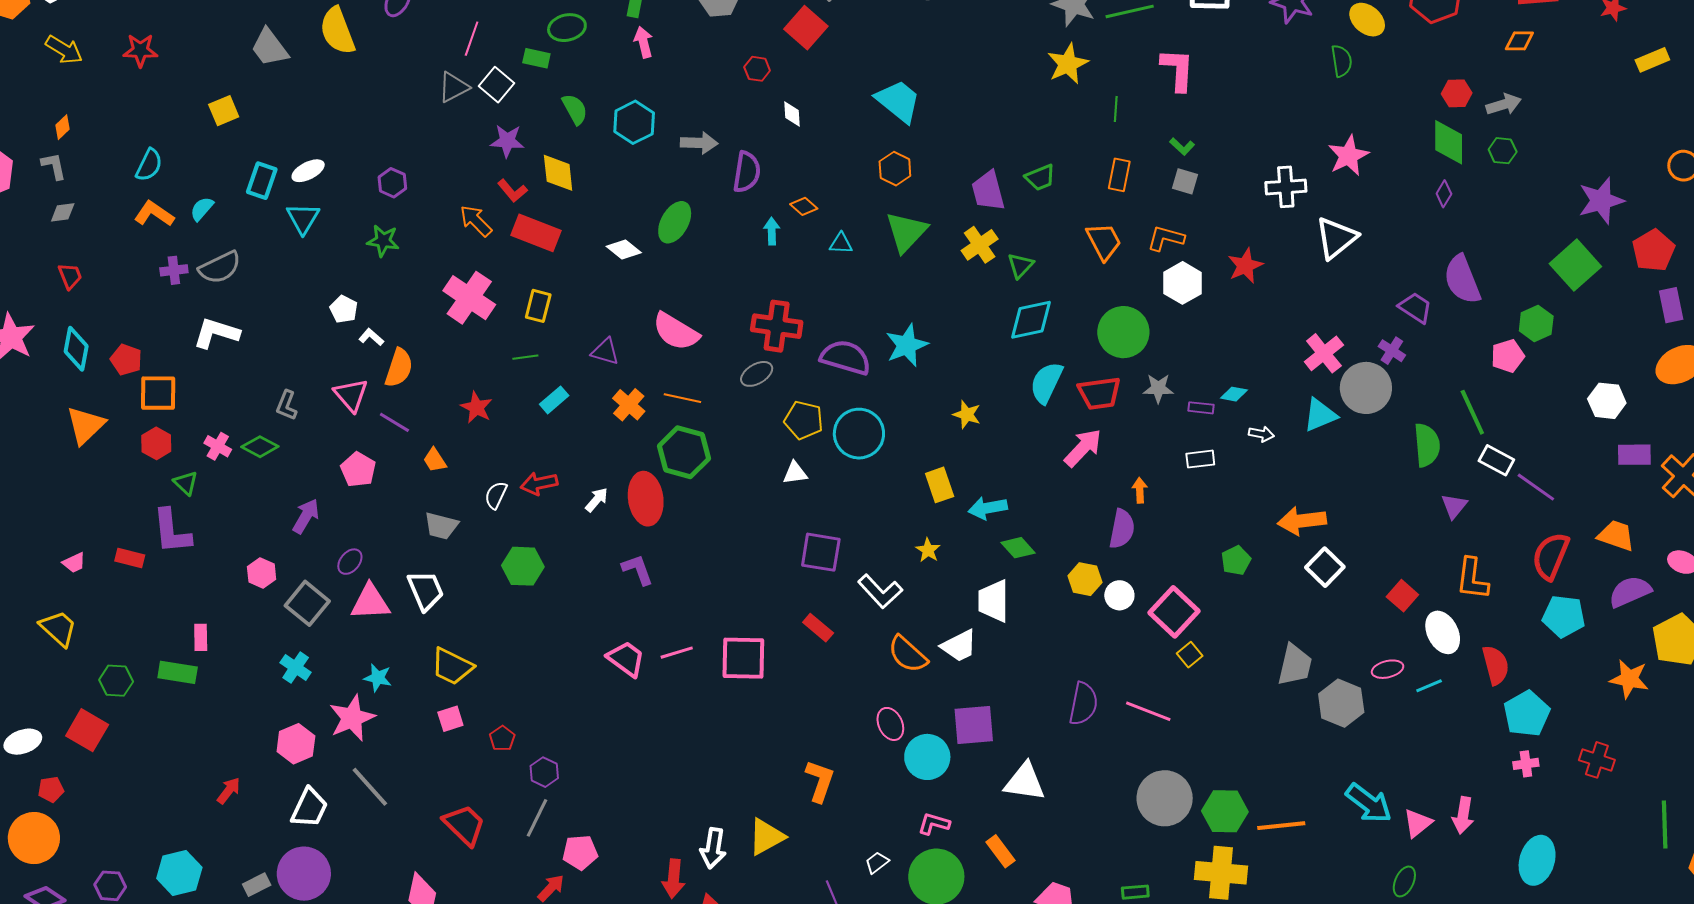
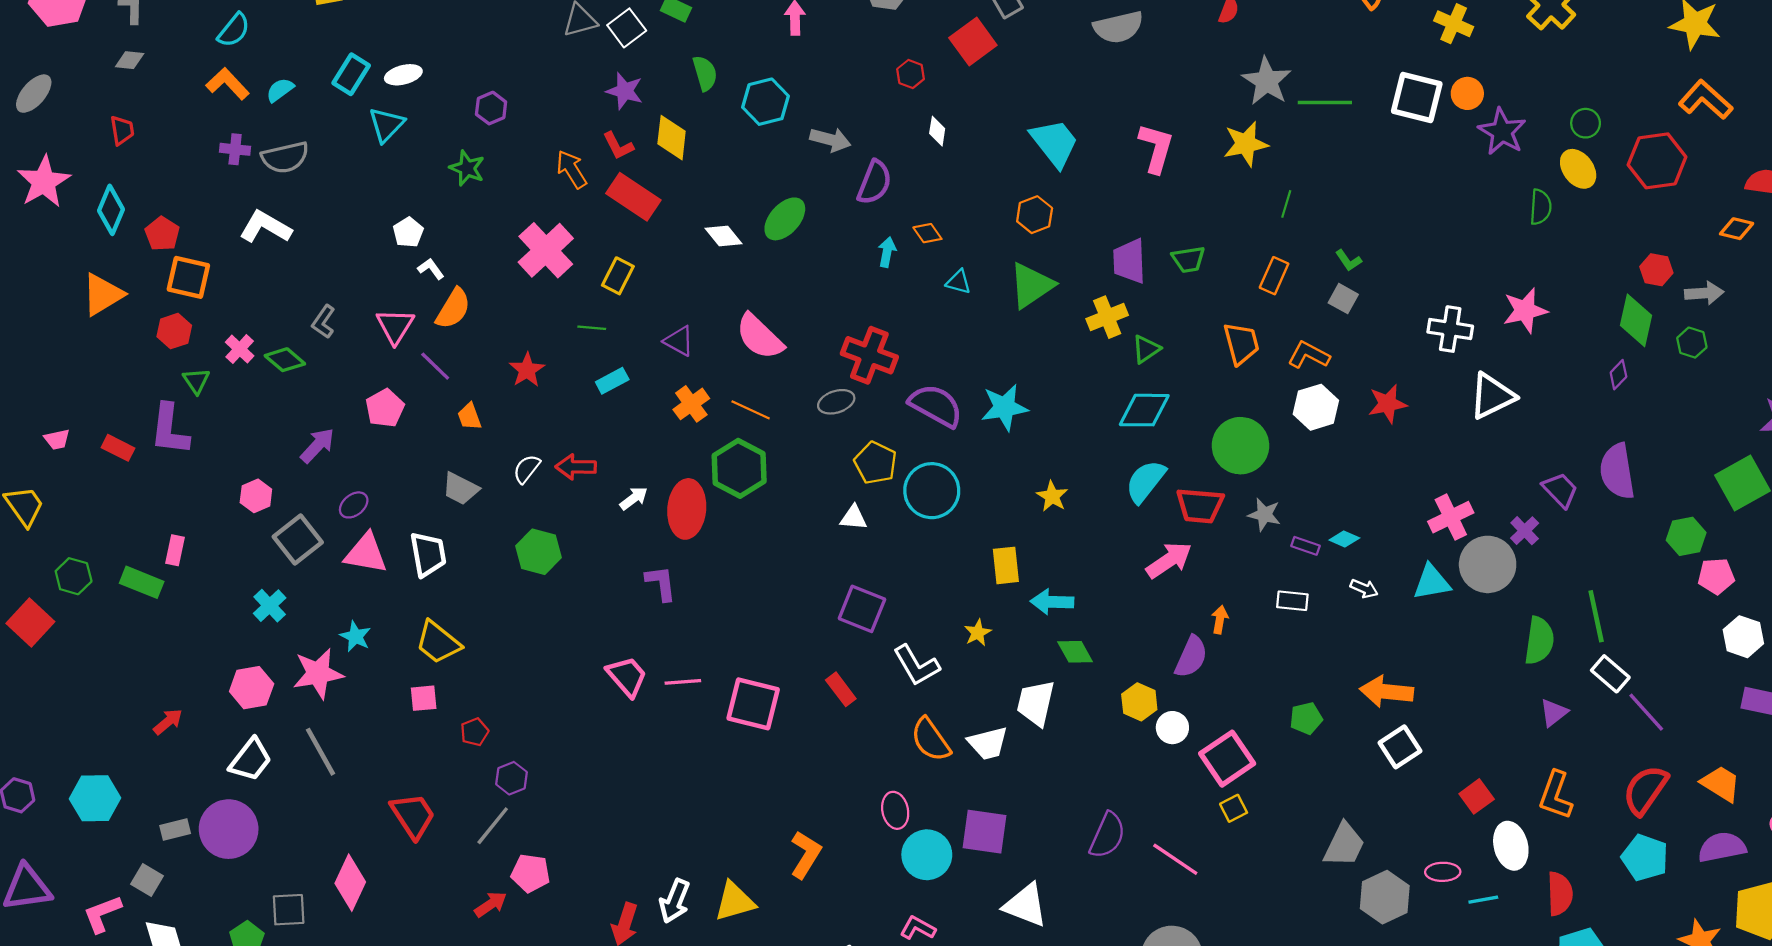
pink L-shape: (1178, 70) -> (1156, 148), moved
pink pentagon: (1508, 356) -> (1716, 576), moved

